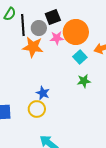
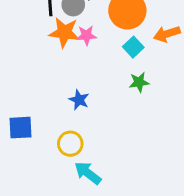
pink star: (57, 38) -> (86, 35), moved
yellow circle: (37, 109) -> (70, 144), moved

